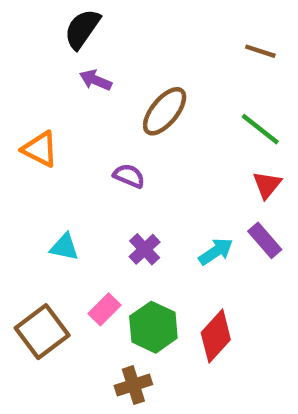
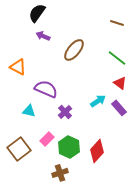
purple semicircle: (129, 176) -> (46, 89), moved, size x1.6
red triangle: (267, 185) -> (120, 83), turned -32
cyan arrow: (216, 251) -> (98, 101), moved

